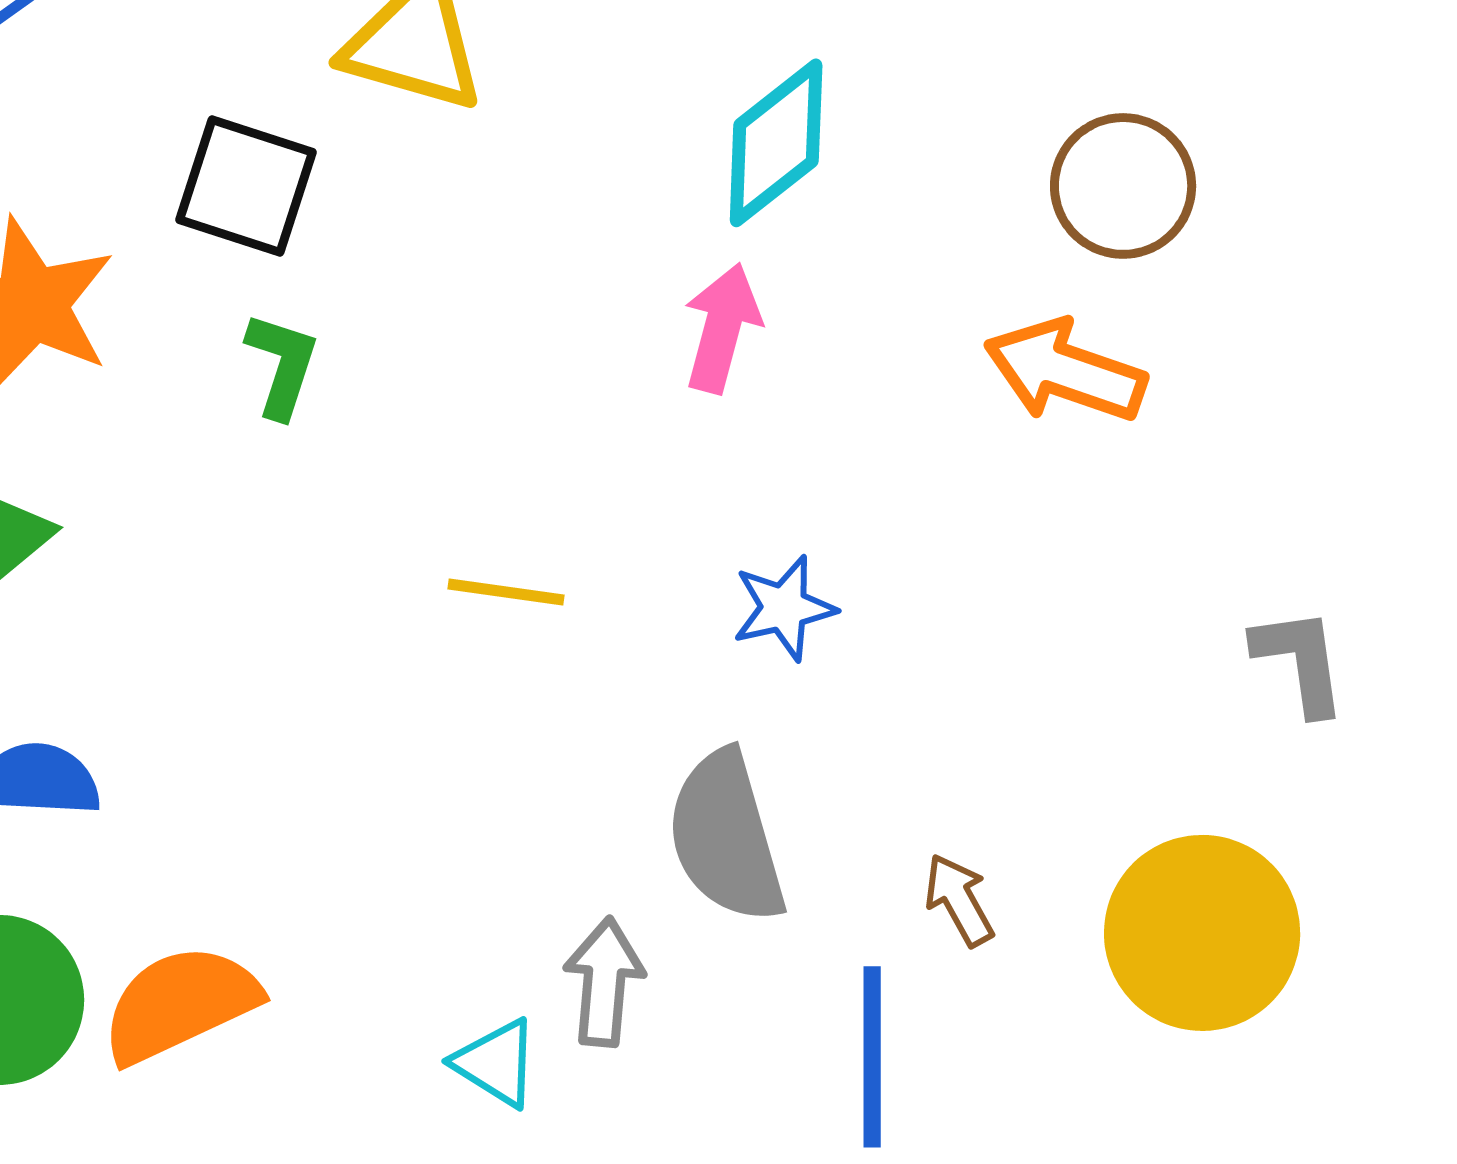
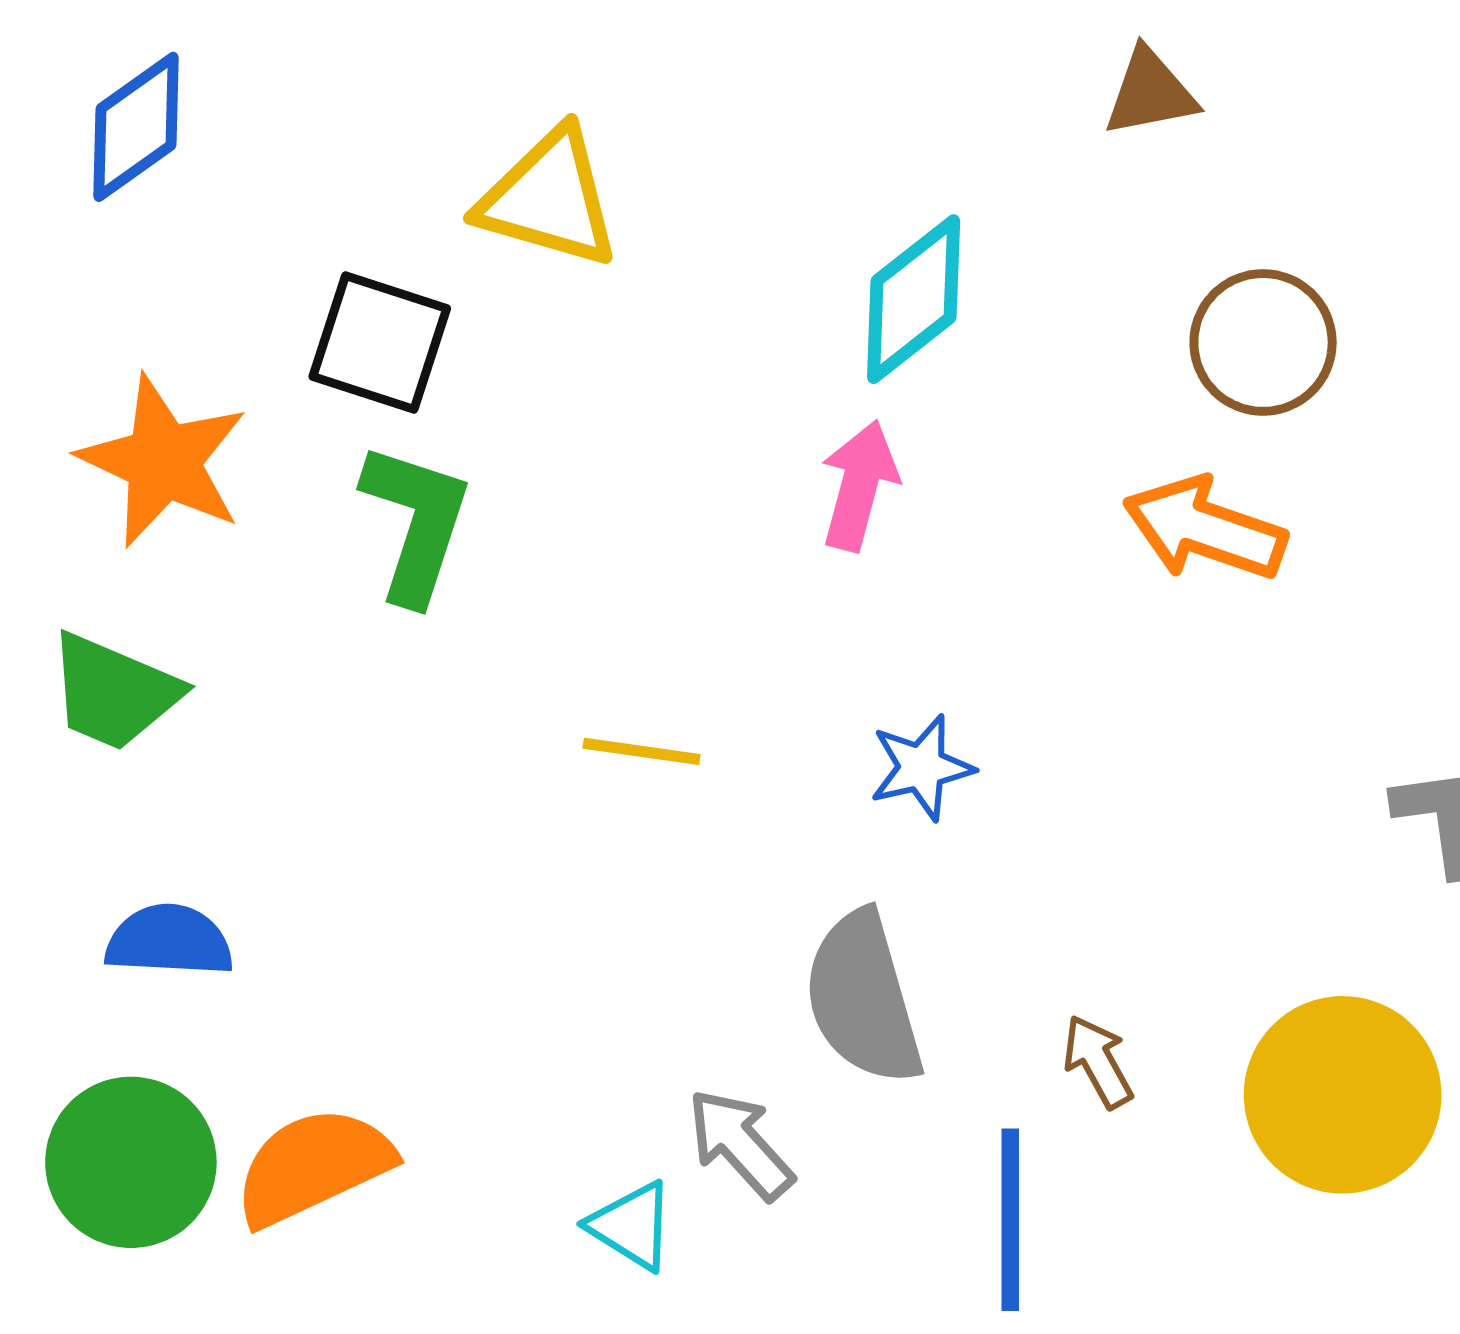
green L-shape: (282, 365) -> (416, 523), size x1.5
gray arrow: (604, 982) -> (740, 1144), turned -47

